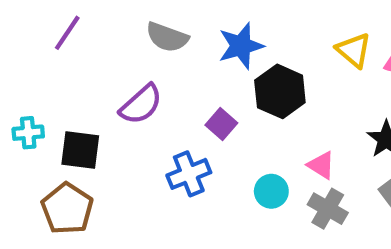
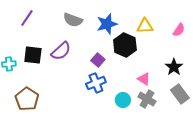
yellow triangle: (354, 50) -> (145, 26), moved, turned -42
black square: (80, 150) -> (33, 55), moved
blue cross: (189, 174) -> (96, 83), moved
cyan circle: (271, 191) -> (123, 100), moved

